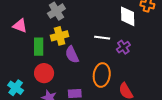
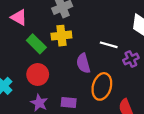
green rectangle: (39, 47) -> (36, 44), turned -54
purple semicircle: (72, 55) -> (83, 63), moved

